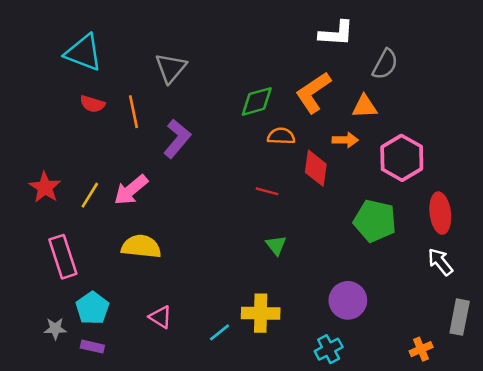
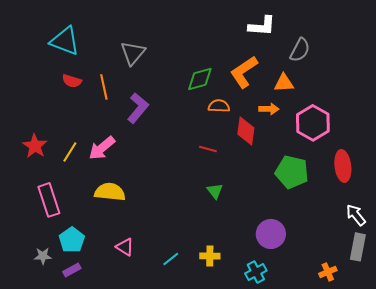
white arrow: (440, 262) -> (356, 215), moved
yellow cross: (261, 313) -> (210, 256), moved, size x0.7
purple rectangle: (92, 347) -> (72, 270), turned -42

